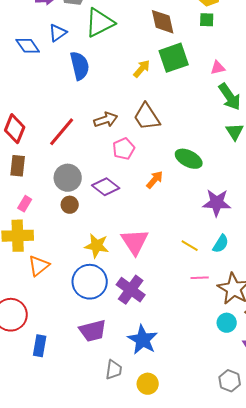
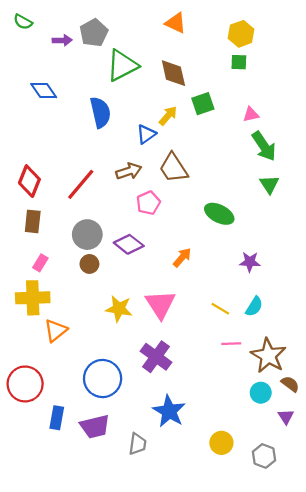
brown diamond: (163, 22) -> (173, 73), moved
blue triangle: (58, 33) -> (146, 134), moved
green square: (174, 58) -> (203, 104), size x0.7
orange arrow: (155, 180) -> (182, 257), moved
purple star: (217, 203) -> (250, 262), size x0.7
blue circle: (90, 282) -> (103, 379), moved
purple trapezoid: (93, 331) -> (95, 427), moved
yellow circle: (148, 384) -> (221, 443), moved

